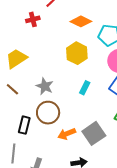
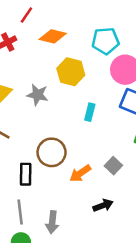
orange diamond: (81, 21) -> (53, 36), moved
gray star: (45, 86) -> (38, 95), moved
gray square: (94, 133) -> (113, 166), size x0.6

